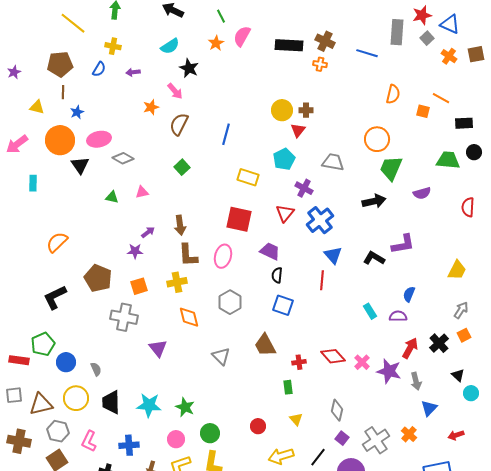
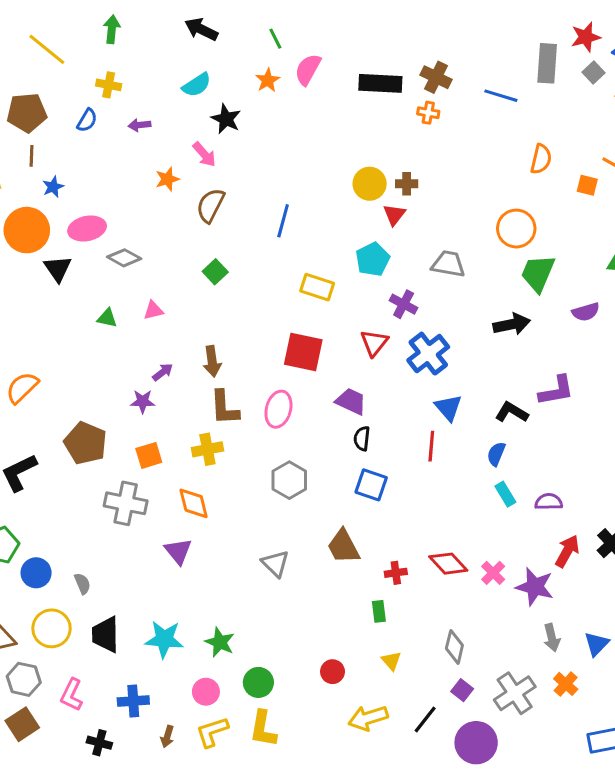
blue semicircle: (409, 294) -> (496, 454), moved
orange diamond: (189, 317) -> (194, 503), moved
gray arrow: (416, 381) -> (552, 638), moved

